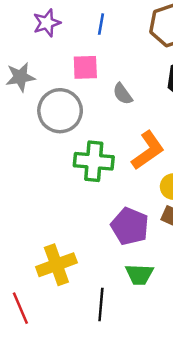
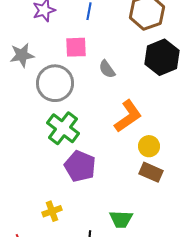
green cross: (94, 161) -> (63, 128), moved, turned 32
purple pentagon: (130, 226) -> (80, 166), moved
yellow cross: (56, 265) -> (52, 211), size x0.6

